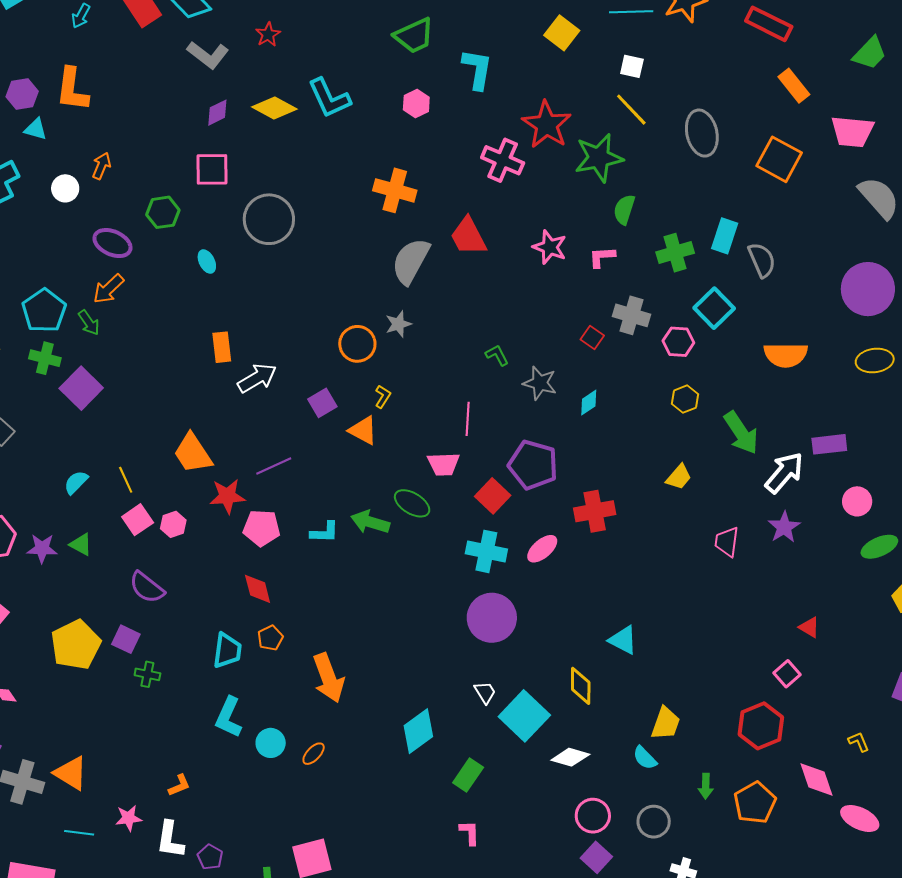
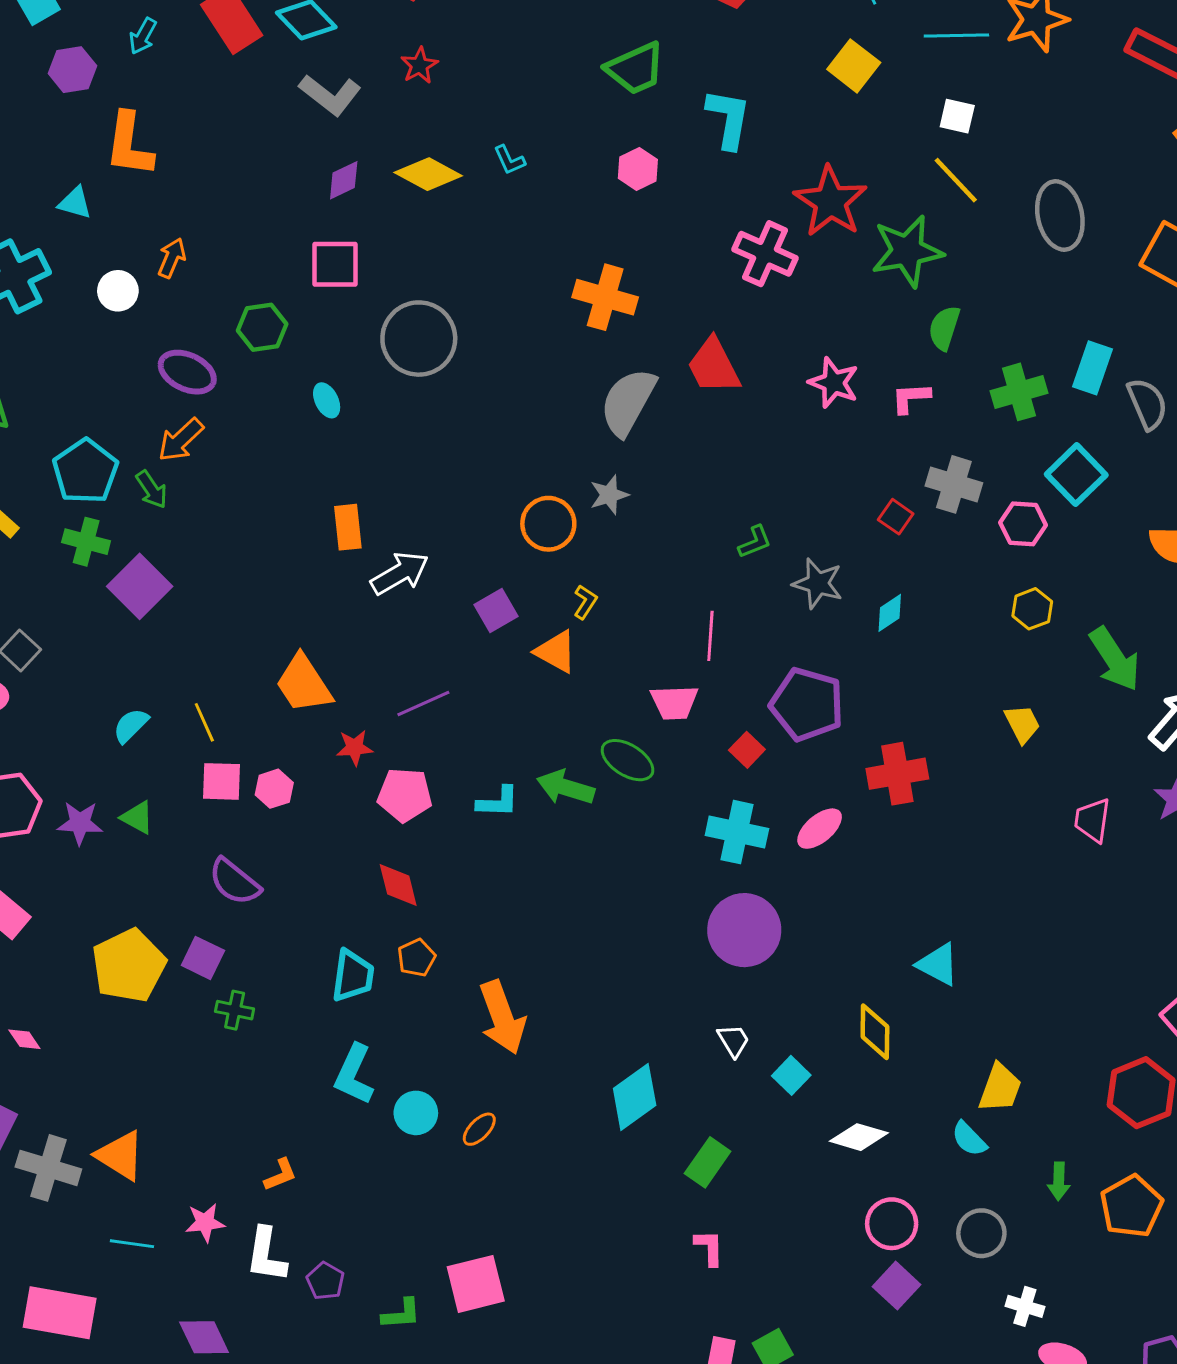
purple hexagon: (22, 94) -> (72, 70), moved
cyan L-shape: (329, 98) -> (509, 160), size x0.5
green L-shape: (497, 355) -> (755, 542), turned 95
yellow trapezoid: (679, 477) -> (1022, 724), turned -68
red star: (227, 496) -> (355, 748), size x0.7
red square: (493, 496) -> (747, 750), size x0.7
pink square: (138, 520) -> (221, 781), turned 36
cyan square: (524, 716) -> (791, 1075), size x0.5

